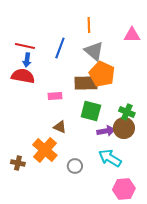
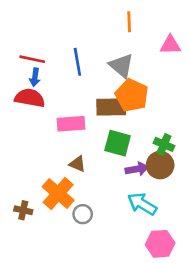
orange line: (89, 25) -> (129, 22), moved
blue line: (60, 48) -> (77, 62), turned -30
pink rectangle: (55, 96) -> (71, 124), size x1.5
gray circle: (75, 166) -> (83, 214), moved

